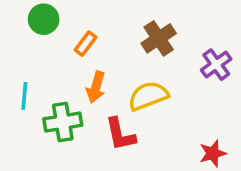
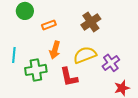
orange rectangle: (85, 44) -> (49, 25), turned 32
purple cross: (216, 65) -> (111, 63), moved

